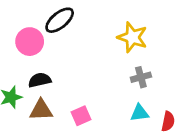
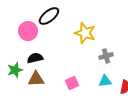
yellow star: (132, 37) -> (85, 33), moved
pink square: (81, 116) -> (72, 83), moved

